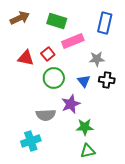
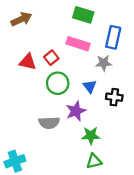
green rectangle: (57, 21) -> (83, 15), moved
blue rectangle: (105, 23) -> (113, 37), moved
pink rectangle: (73, 41) -> (78, 44), turned 40
black cross: (107, 80) -> (114, 97), moved
cyan cross: (31, 141) -> (15, 161), moved

